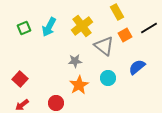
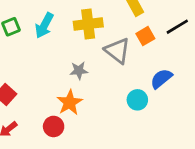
yellow cross: (82, 26) -> (88, 24), turned 30
cyan circle: (108, 78) -> (137, 100), moved
orange star: (79, 85) -> (70, 103), moved

